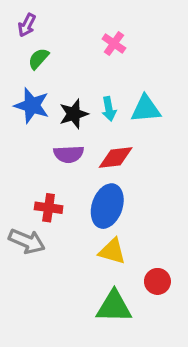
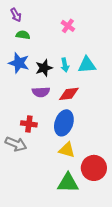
purple arrow: (27, 25) -> (16, 15), turned -56
green semicircle: (39, 59) -> (23, 35), turned 56
red circle: (157, 281) -> (94, 168), size x1.6

